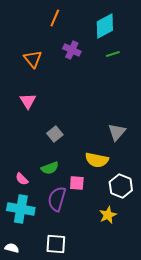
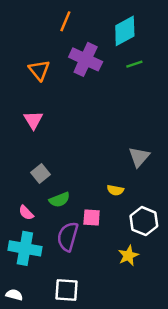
purple cross: (72, 50) -> (86, 59), size x1.5
gray square: (55, 134) -> (40, 174), moved
yellow semicircle: (97, 160) -> (115, 190), size x0.6

